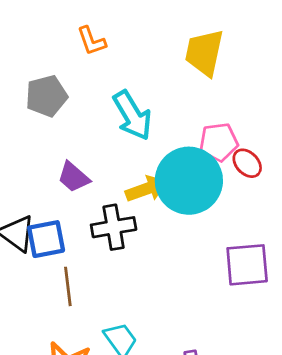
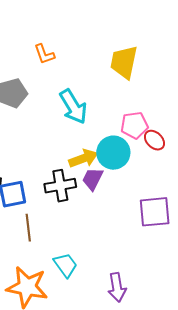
purple trapezoid: (74, 177) -> (93, 179), moved, turned 75
cyan circle: (189, 181) -> (113, 153), size x0.7

